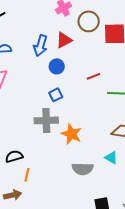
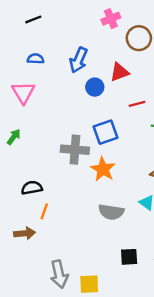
red triangle: (64, 40) -> (119, 72), moved
blue square: (56, 95) -> (106, 132), moved, size x1.5

